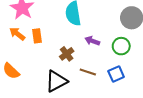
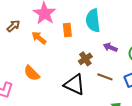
orange rectangle: (37, 36) -> (67, 30), moved
black triangle: (56, 81) -> (74, 85), turned 50

